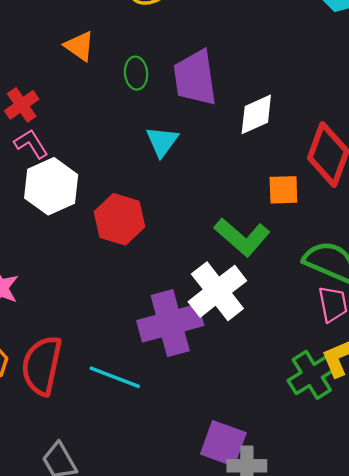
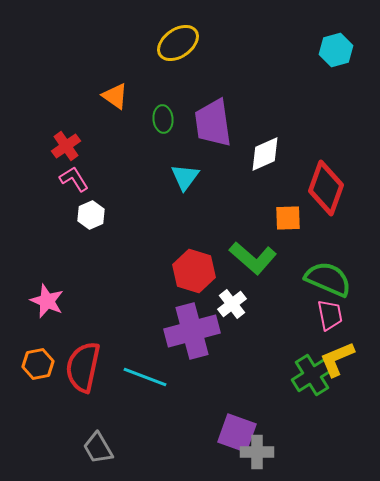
white hexagon: (51, 186) -> (91, 215), size x0.6
red hexagon: (120, 219) -> (194, 271), moved
white cross: (217, 291) -> (232, 304), size x0.6

